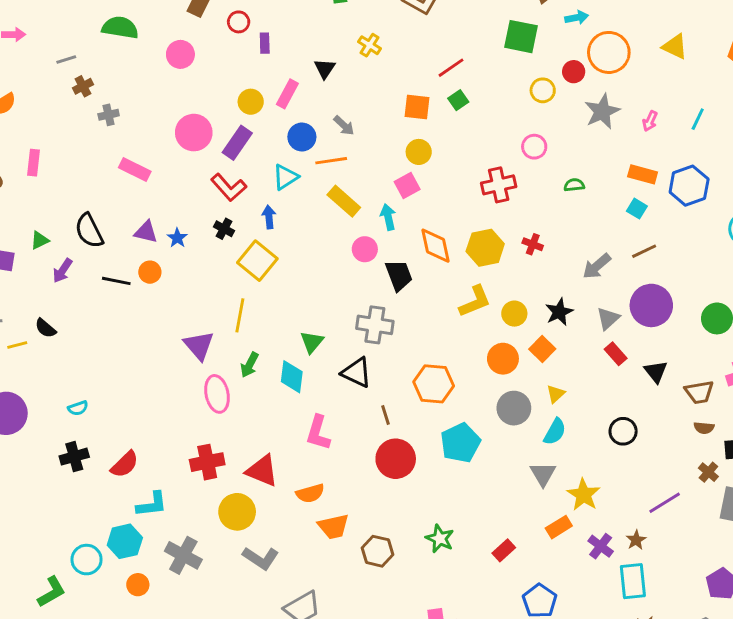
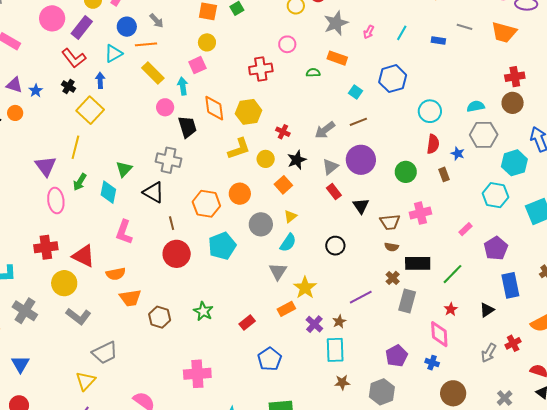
orange rectangle: (643, 174) -> (337, 58), moved
red cross: (533, 244) -> (283, 132), moved
orange circle: (503, 359) -> (240, 194), moved

